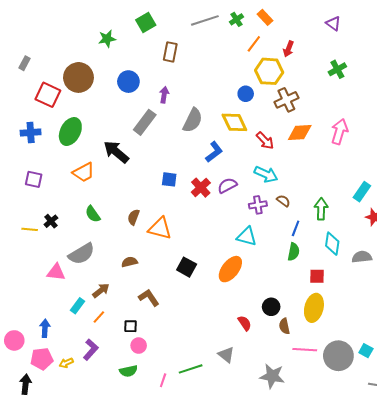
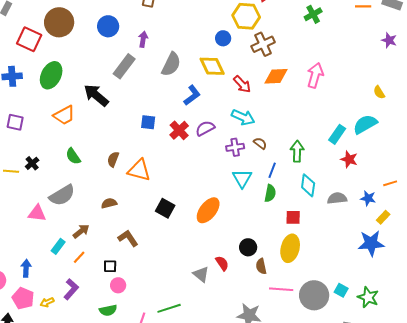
cyan triangle: (247, 236) -> (242, 178), moved, turned 45
gray triangle: (226, 355) -> (201, 274), moved
pink pentagon: (42, 359) -> (23, 298), turned 30

